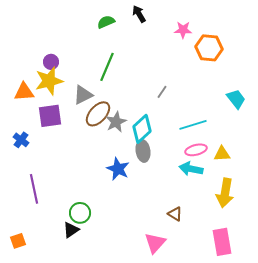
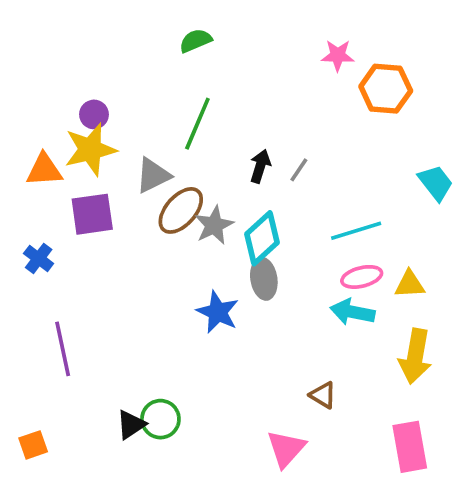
black arrow: (139, 14) -> (260, 166), moved, turned 48
green circle: (80, 213) -> (160, 419), moved

